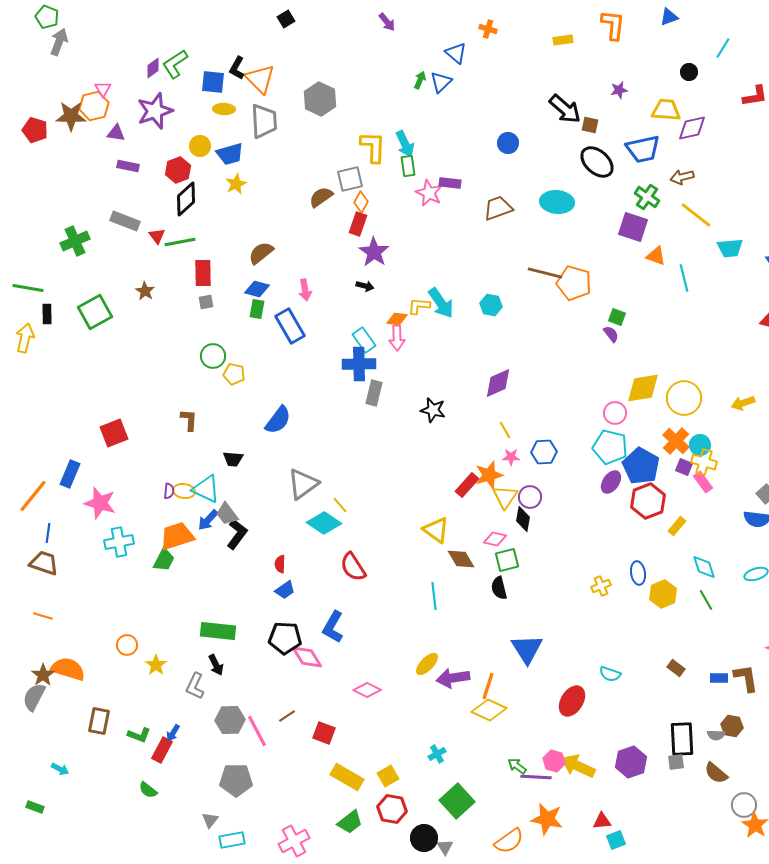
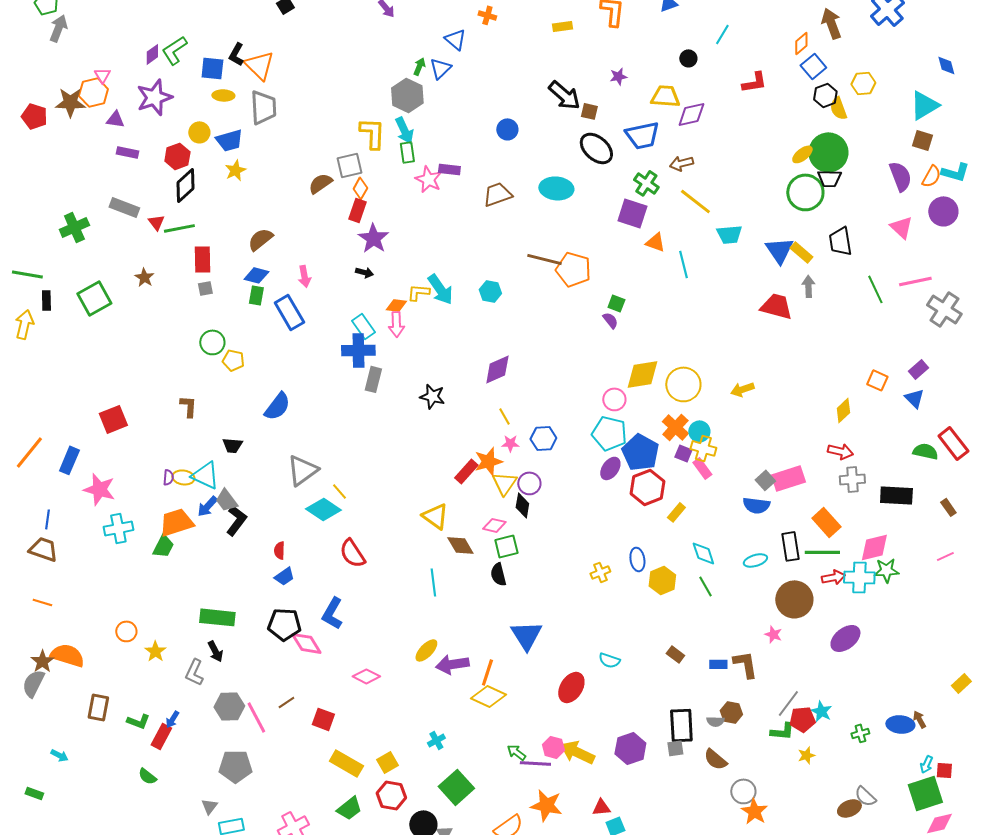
gray hexagon: (320, 99) -> (407, 95), moved
orange line: (33, 496) -> (29, 452), moved

